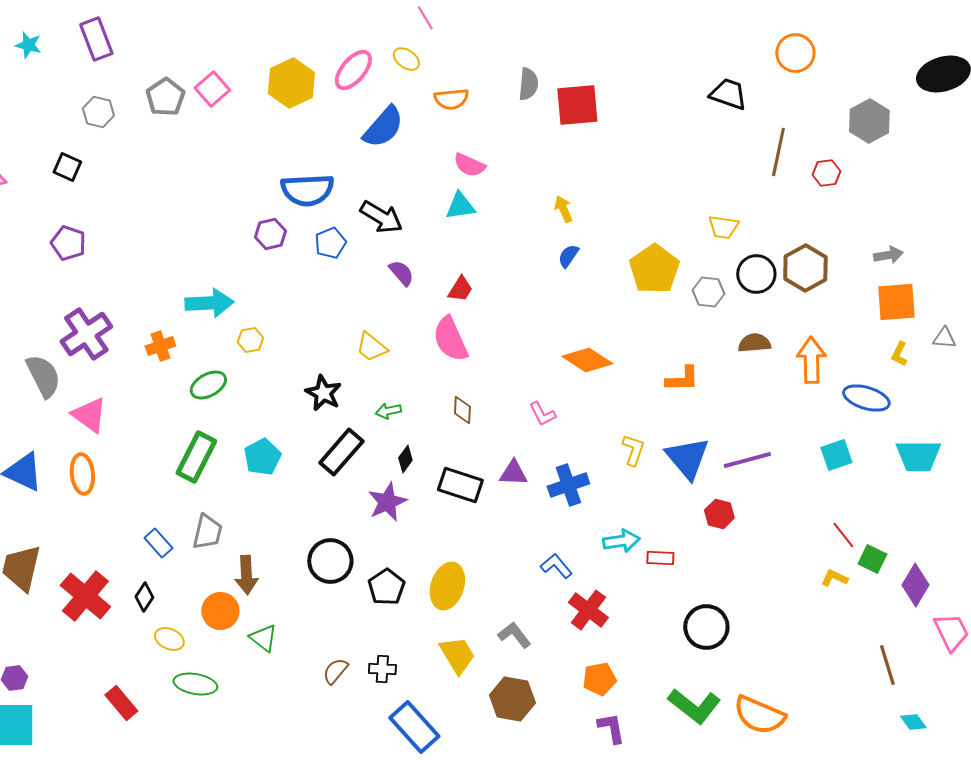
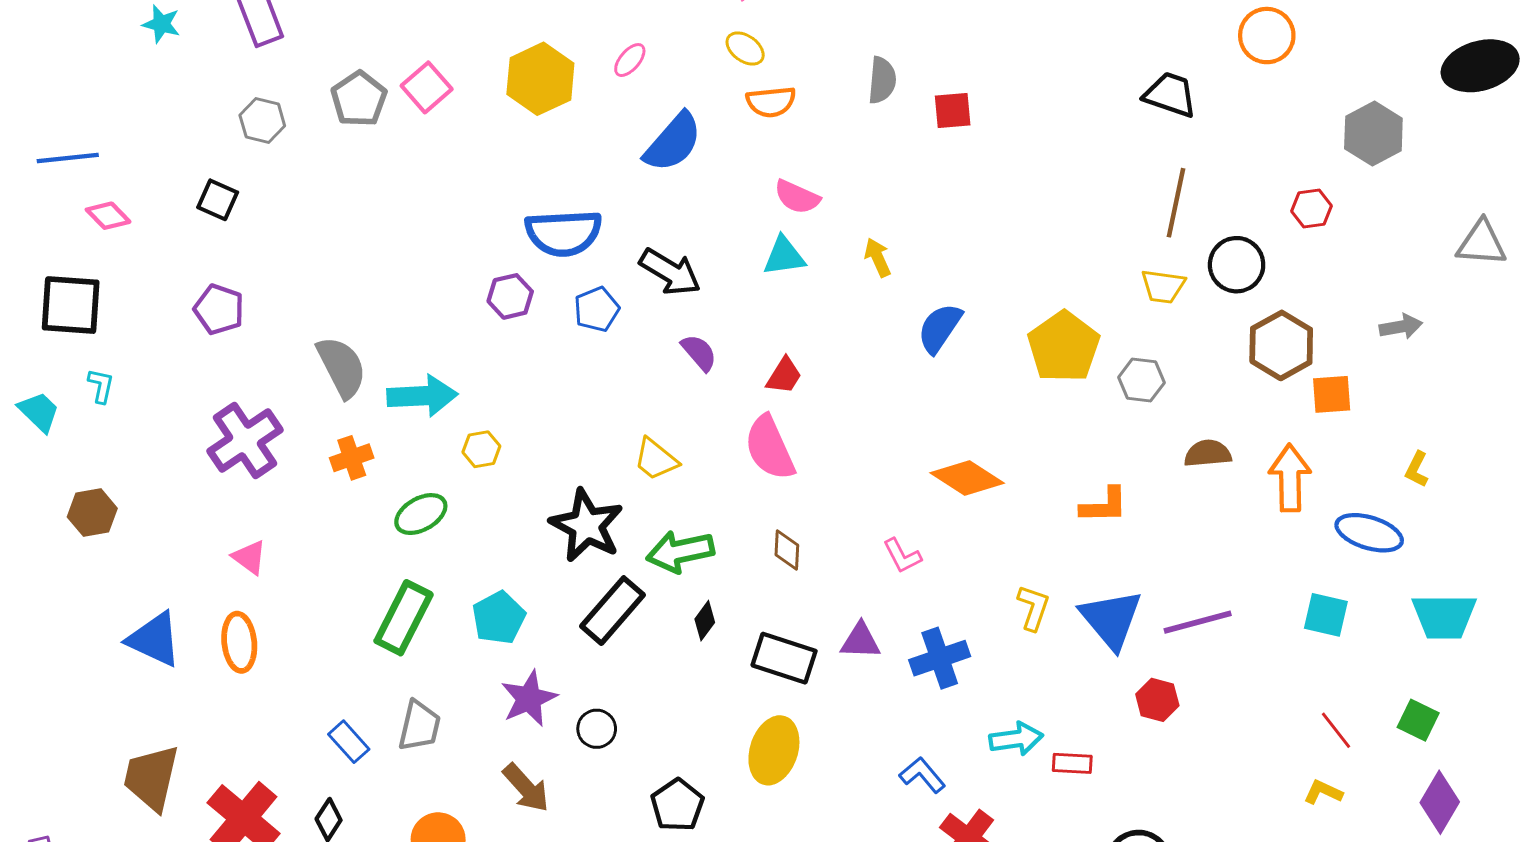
yellow ellipse: (406, 59) -> (745, 49), moved
pink ellipse: (353, 70) -> (630, 60), size x0.6
red square: (577, 105) -> (953, 110), size x0.6
brown line: (778, 152) -> (1176, 203), moved
yellow arrow: (563, 209) -> (878, 257), moved
blue semicircle: (568, 256) -> (940, 328), size x1.5
black circle: (756, 274) -> (1237, 265), moved
orange square: (896, 302) -> (1332, 394), moved, size x0.7
gray triangle: (944, 338) -> (1482, 243), moved, size x1.5
gray semicircle: (43, 376) -> (342, 367), moved
black star: (323, 393) -> (587, 526), size x1.4
green arrow: (388, 411) -> (680, 551), size x1.8
pink triangle: (89, 415) -> (249, 557), size x0.7
cyan square: (836, 455) -> (1326, 615), turned 32
purple star: (387, 502) -> (529, 698), moved
green square: (872, 559) -> (1418, 720), moved
black circle: (330, 561) -> (597, 729), moved, size x0.6
brown arrow: (246, 575) -> (526, 788), moved, turned -39
yellow ellipse: (447, 586) -> (774, 750), moved

